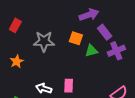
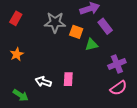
gray star: (44, 41) -> (55, 22), moved
purple cross: (116, 51) -> (117, 64), moved

